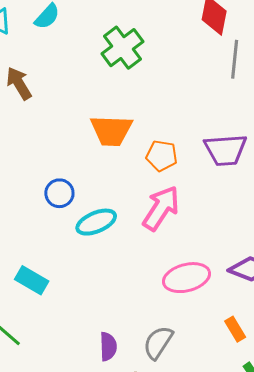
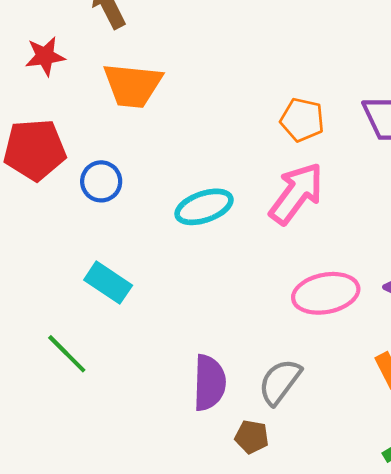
orange trapezoid: (111, 131) -> (133, 85), moved
blue circle: (59, 193) -> (101, 181), moved
purple semicircle: (108, 347) -> (209, 383), size x1.4

